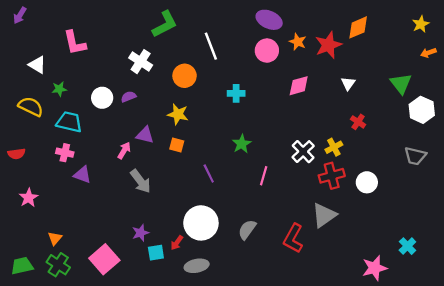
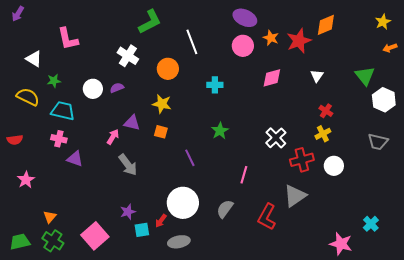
yellow cross: (334, 147) -> (323, 134), moved
pink line: (264, 176) -> (244, 175), moved
pink star: (375, 268) -> (341, 244), turned 30

